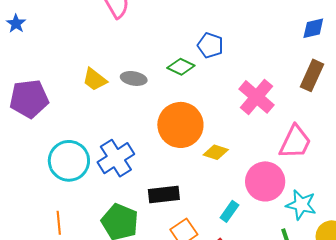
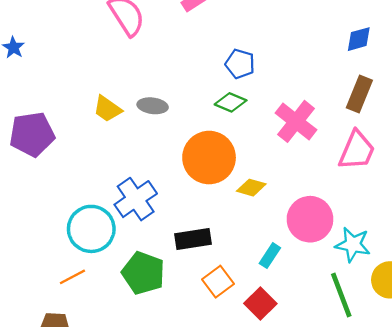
green diamond: (181, 67) -> (231, 102), moved
pink trapezoid: (295, 142) -> (357, 150), moved
cyan circle: (69, 161) -> (91, 229), moved
orange line: (59, 223) -> (72, 277), turned 70

